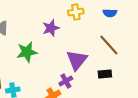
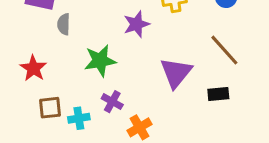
purple cross: (66, 81) -> (112, 102), moved, turned -32

